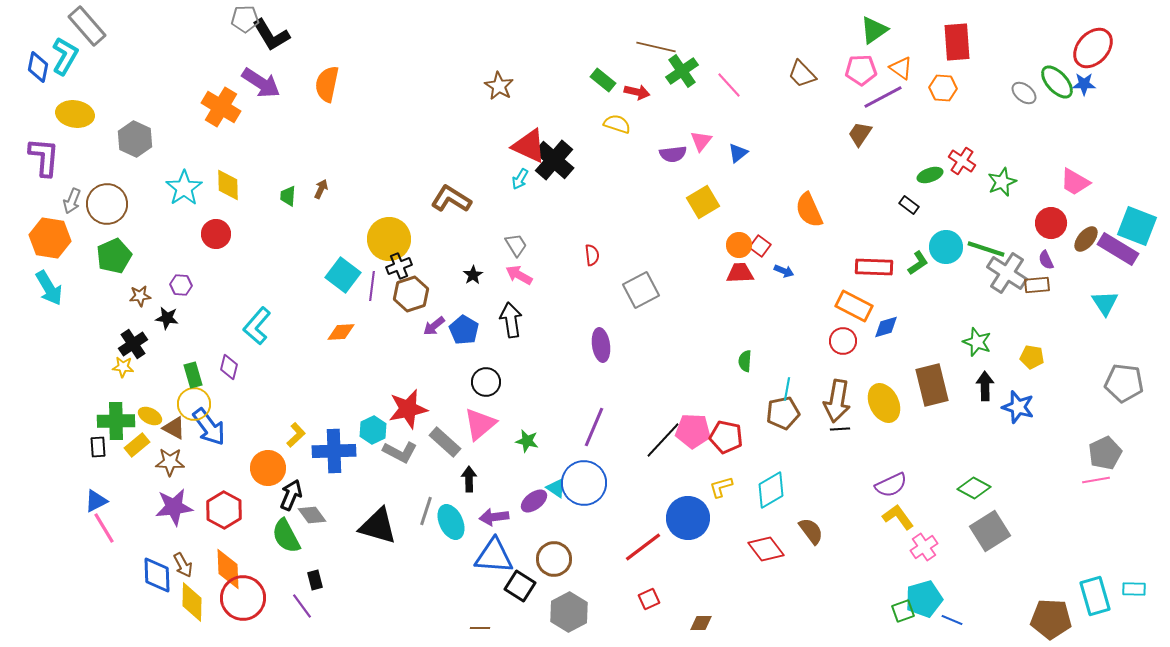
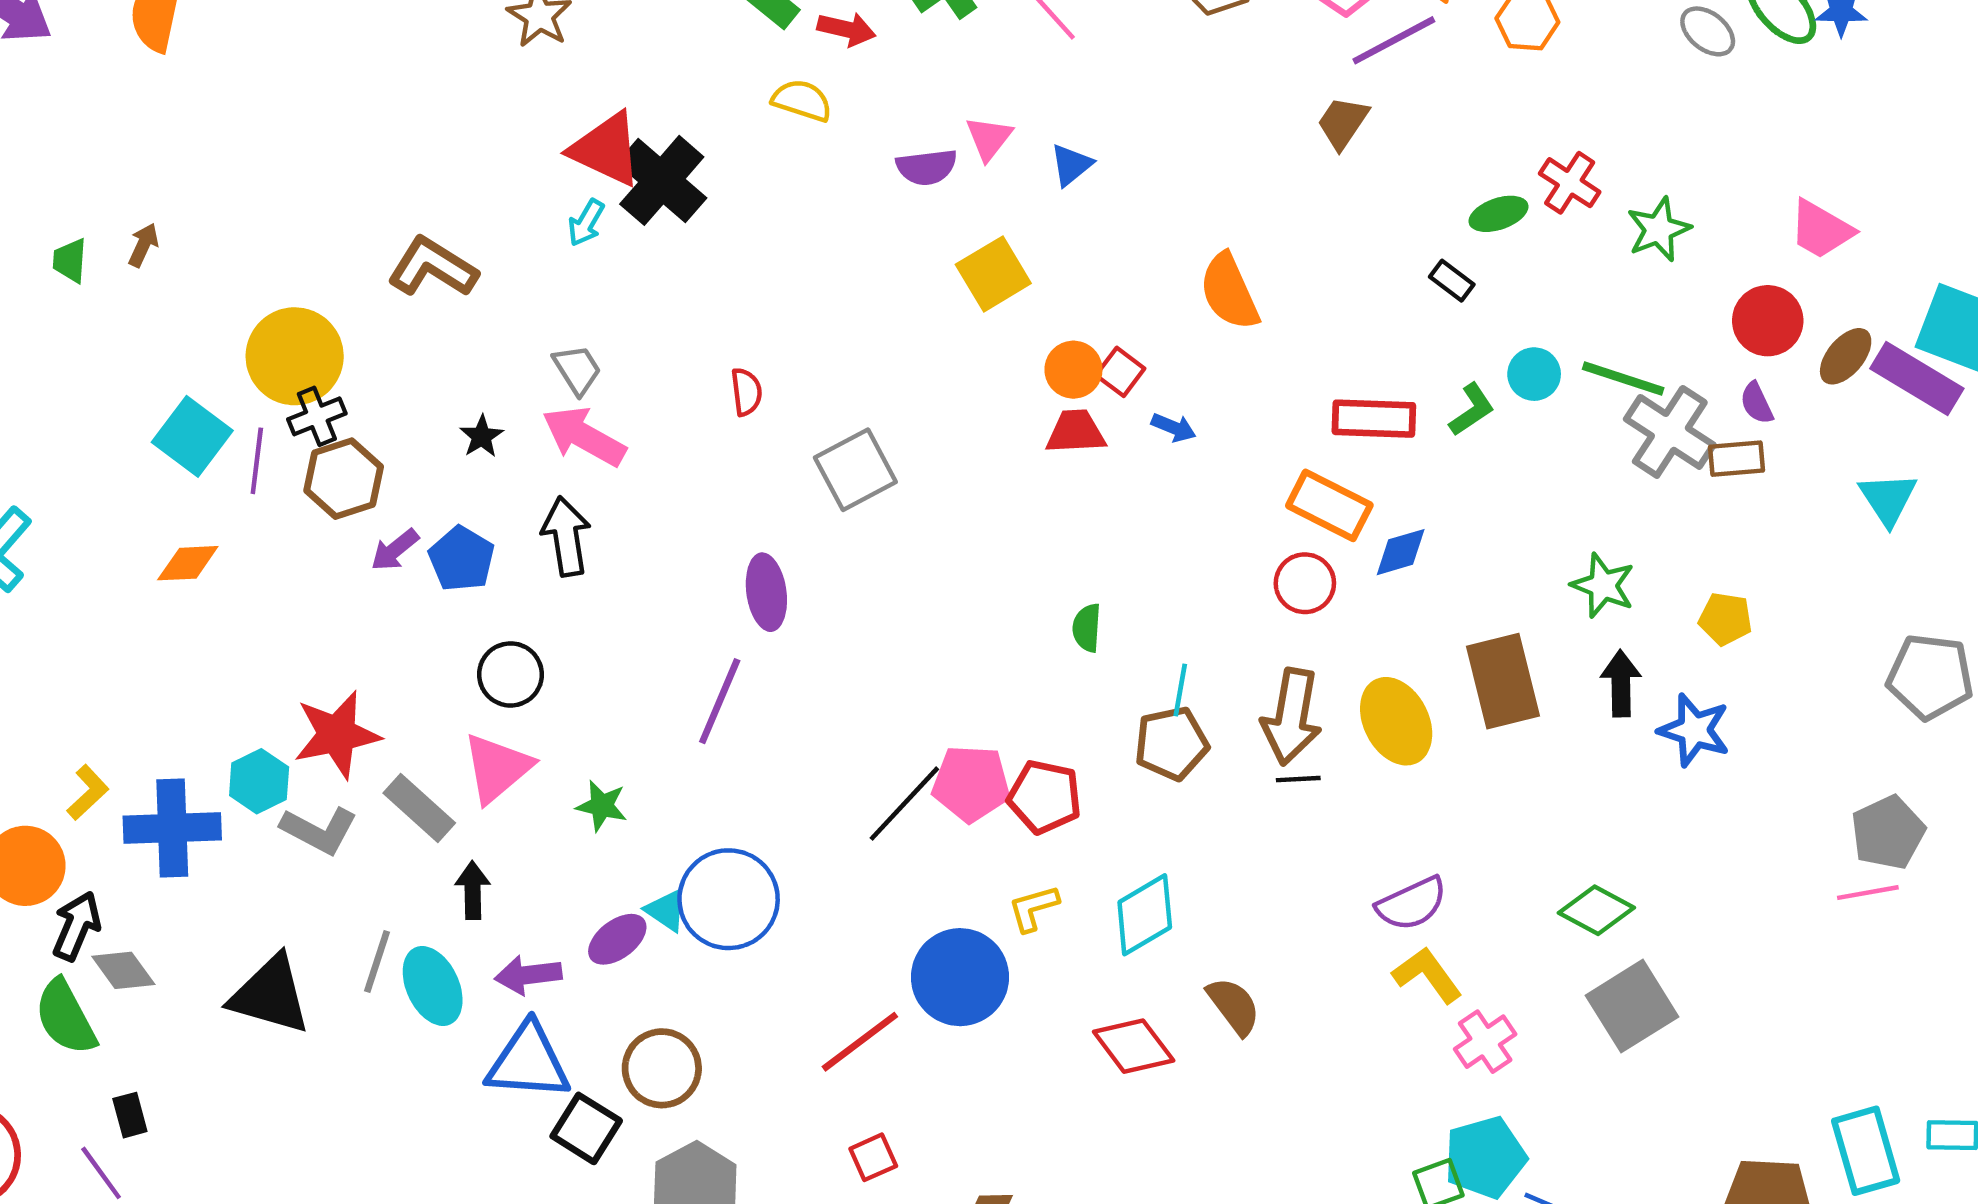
cyan circle: (946, 247) -> (1534, 374), size x0.7
pink arrow: (519, 275) -> (584, 436), size x1.4
purple line: (594, 427) -> (720, 701), moved

